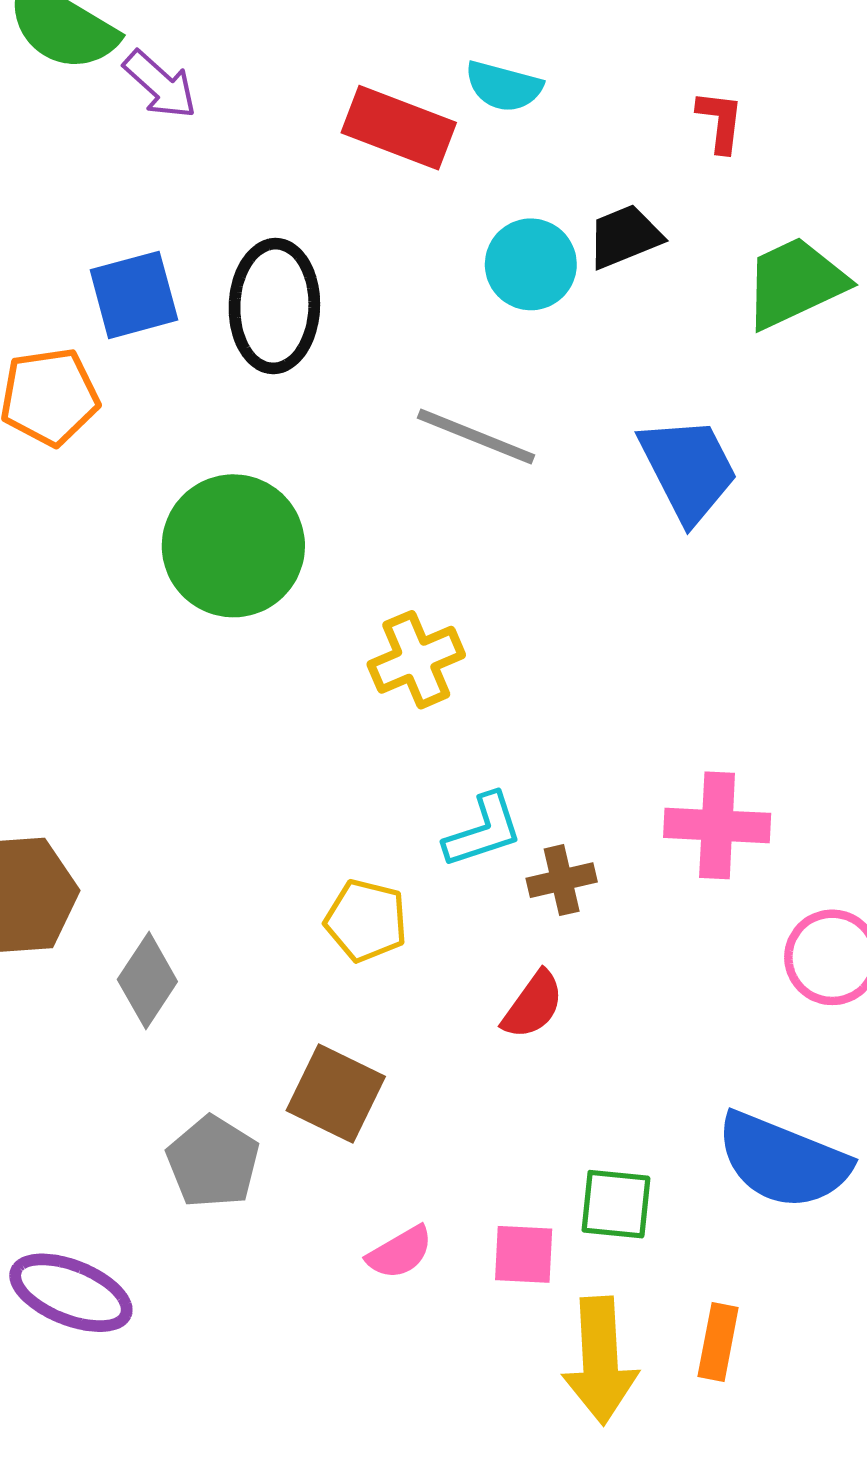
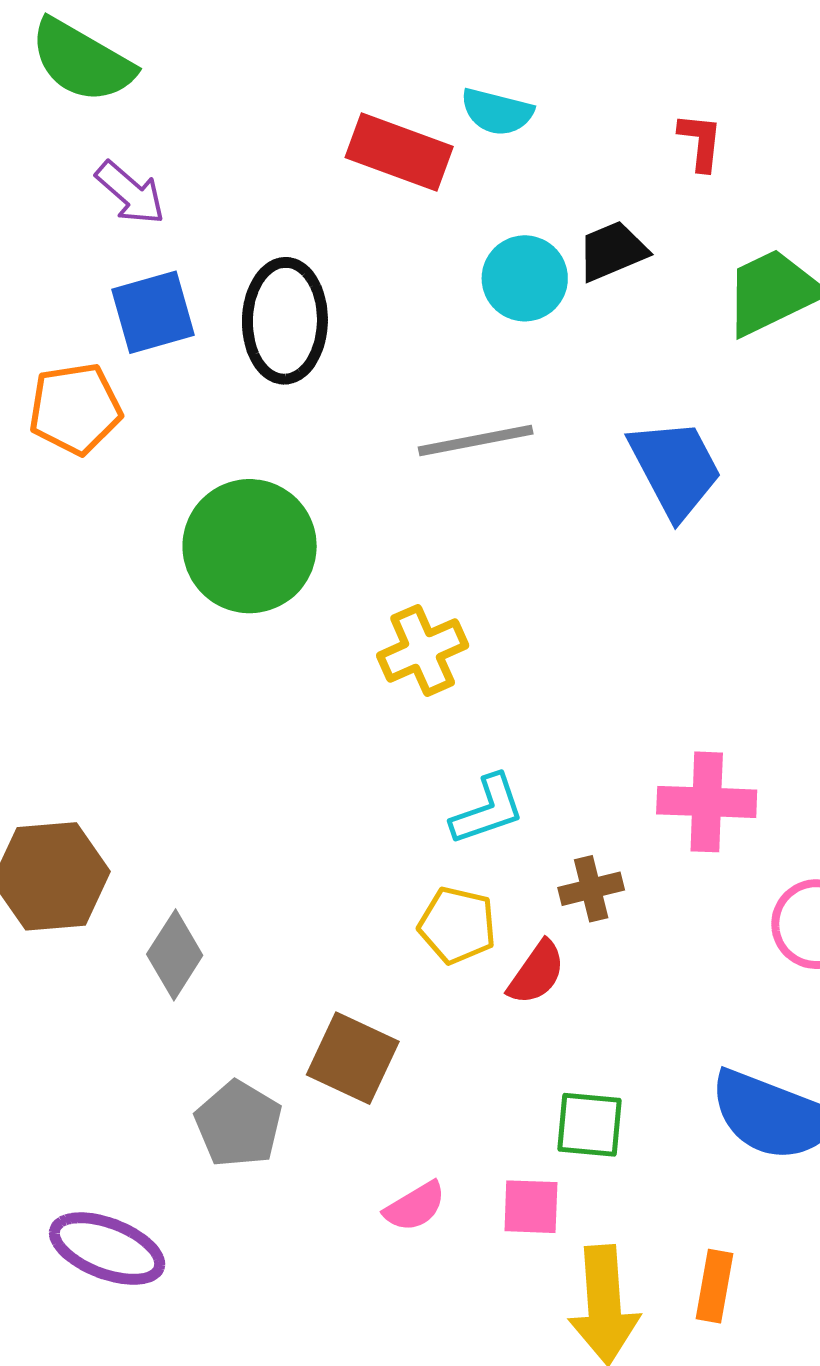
purple arrow: (160, 85) -> (130, 193), moved
gray line: (476, 437) -> (476, 440), turned -32
brown cross: (562, 880) -> (591, 889), moved
yellow pentagon: (366, 921) -> (457, 925), moved
green square: (616, 1204) -> (590, 1125), moved

